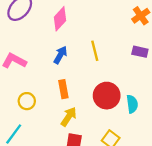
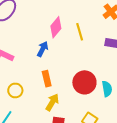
pink diamond: (60, 19) -> (56, 27), moved
yellow line: (95, 51) -> (80, 32), moved

